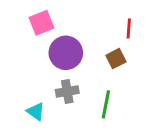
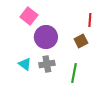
pink square: (41, 23) -> (29, 16), turned -30
cyan triangle: (36, 111) -> (25, 64), moved

